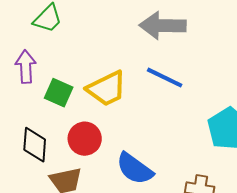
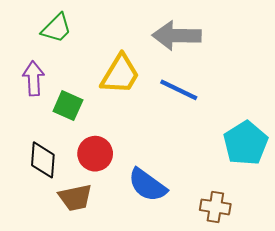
yellow trapezoid: (107, 89) -> (120, 74), moved, turned -33

